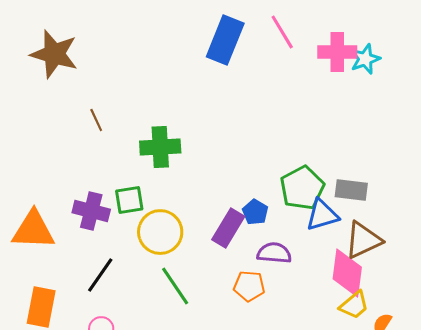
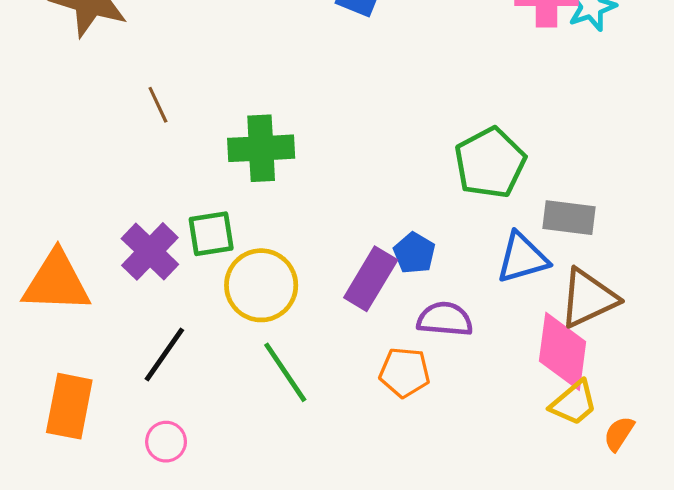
green pentagon: (302, 188) -> (490, 163), moved
purple cross: (91, 211) -> (150, 251), turned 30

